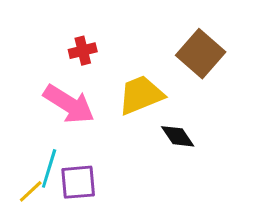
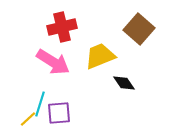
red cross: (83, 51) -> (62, 27), size x1.6

